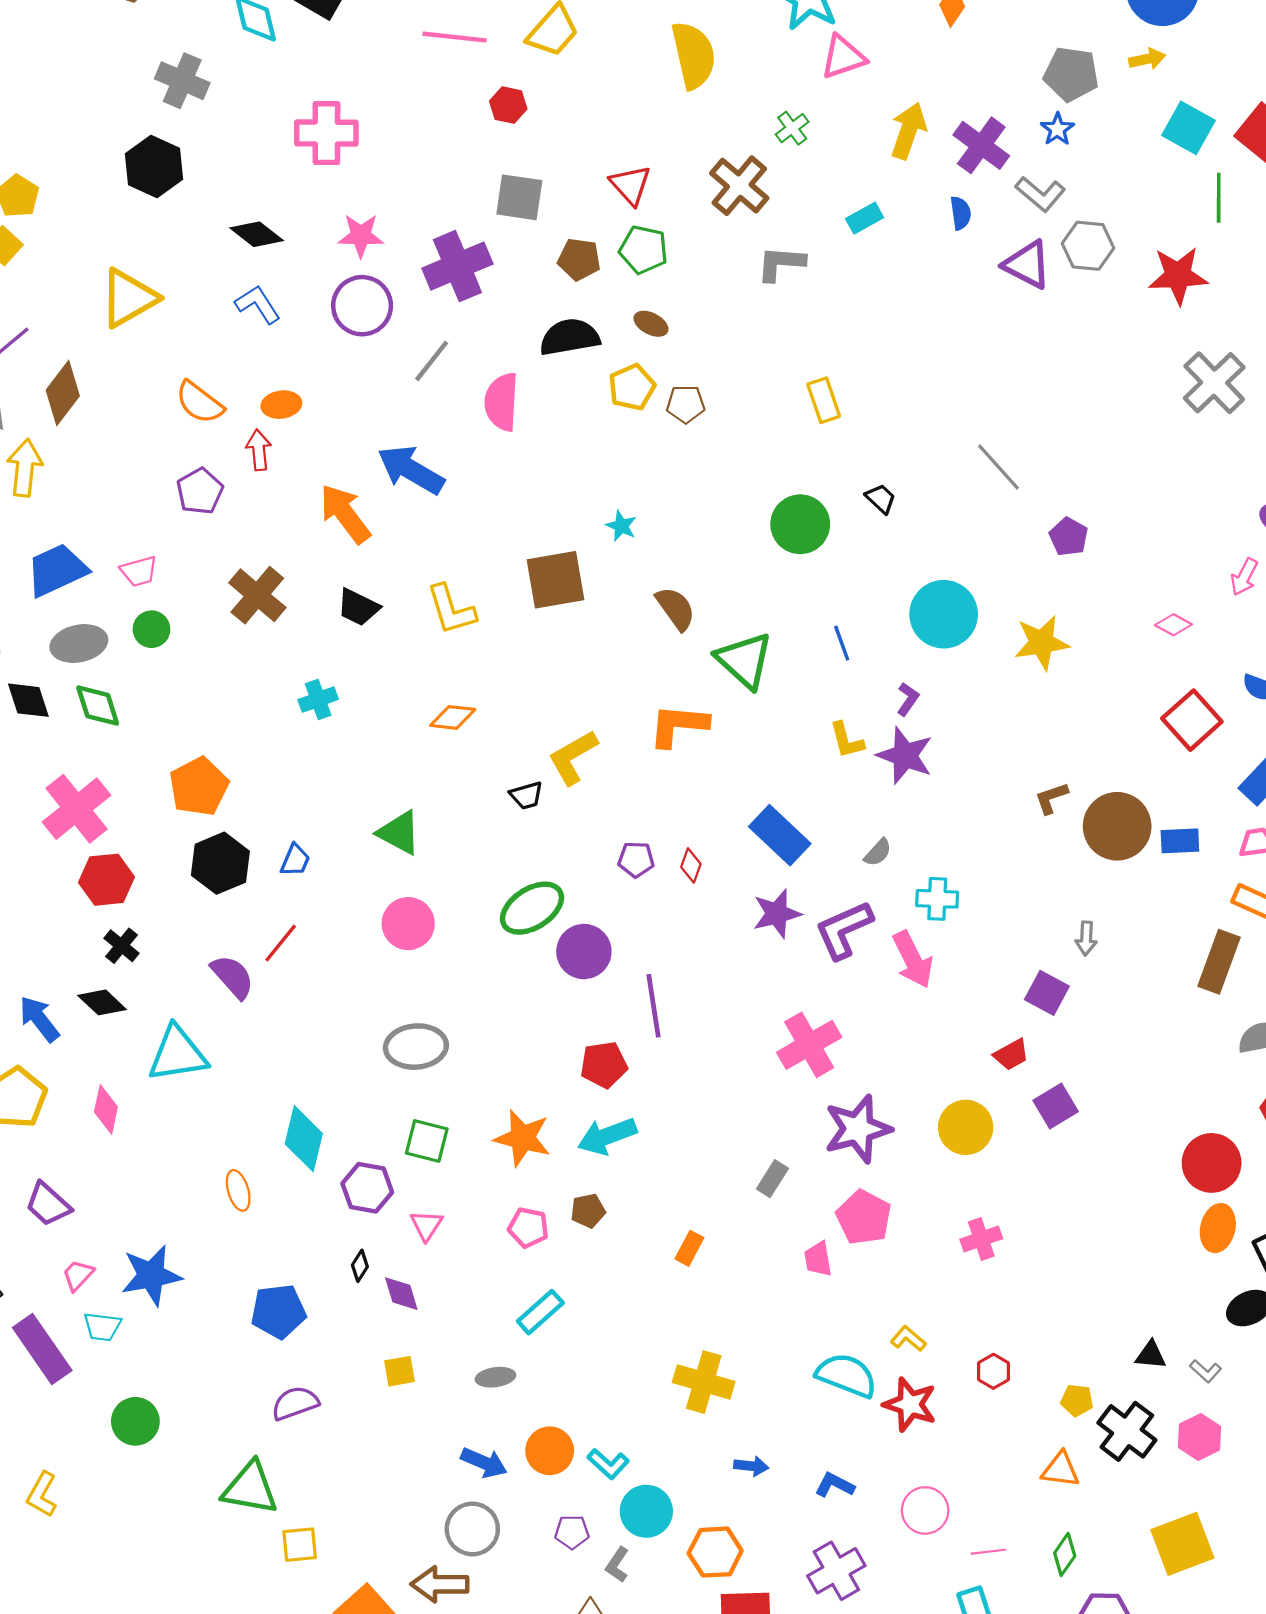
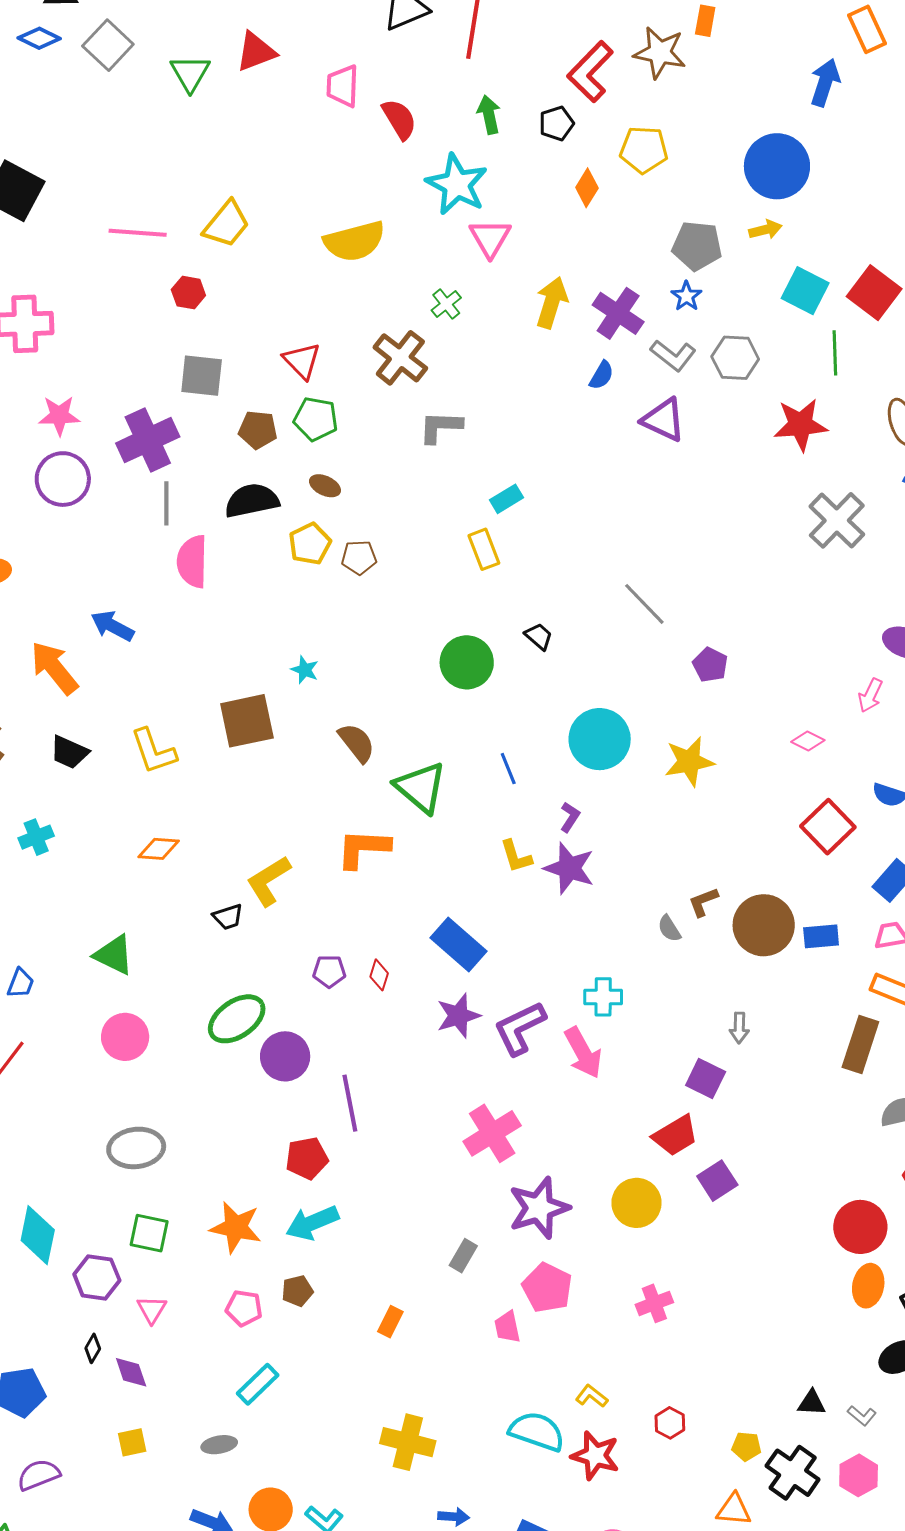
yellow semicircle: (693, 55) -> (355, 241), turned 90
pink triangle: (843, 57) -> (490, 238), turned -39
blue semicircle: (961, 213) -> (602, 375), turned 40
cyan rectangle: (865, 218) -> (507, 499), moved
gray hexagon: (1088, 246) -> (735, 358), moved
gray line: (432, 361) -> (166, 503), moved, turned -36
blue arrow: (411, 470) -> (112, 626), size x0.7
gray semicircle: (878, 852) -> (669, 929), moved, turned 108
red trapezoid: (1011, 1055) -> (675, 1135), size x1.4

